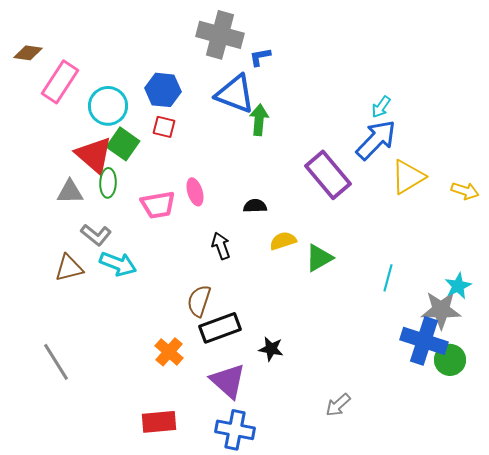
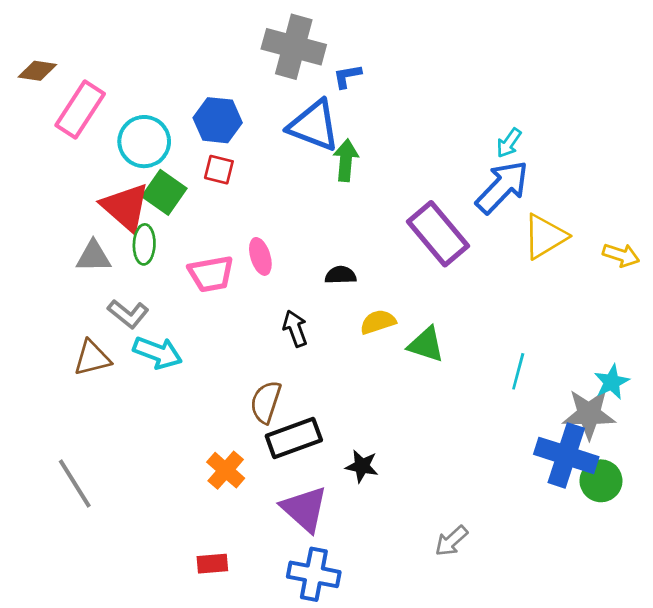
green triangle: (319, 258) -> (426, 345), turned 48
red rectangle: (159, 422) -> (212, 564), size x0.7

